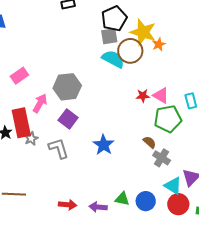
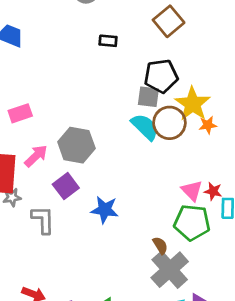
red star: (143, 96) -> (213, 191), moved
blue star: (104, 145) -> (105, 210), moved, turned 30
gray cross: (162, 158) -> (170, 270), size x1.6

